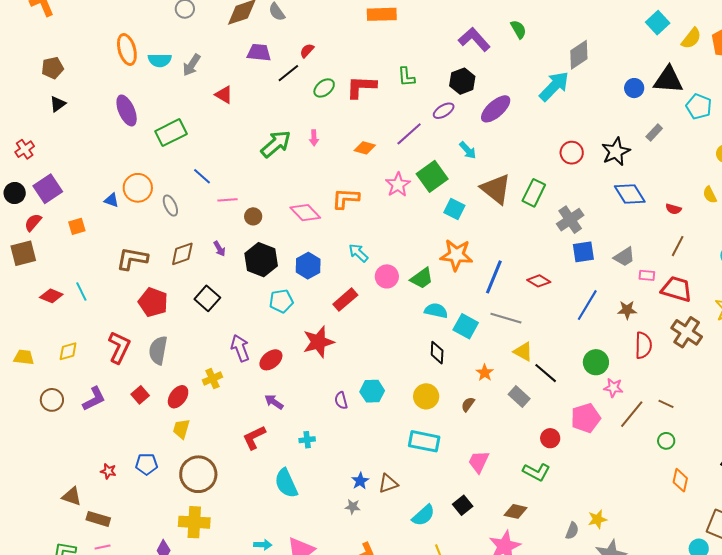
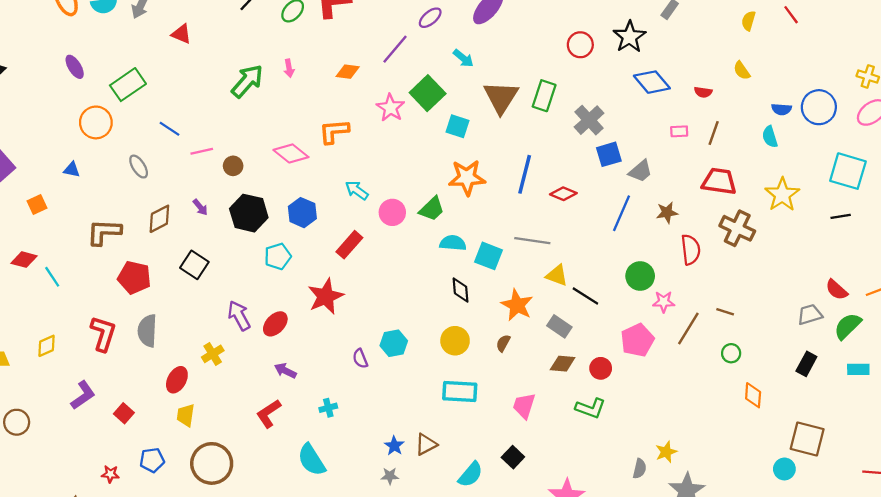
purple ellipse: (127, 111) -> (75, 67), size x0.7
orange circle: (138, 188) -> (96, 122), moved
brown triangle: (496, 189) -> (501, 97), turned 32
gray trapezoid: (624, 257) -> (641, 171), moved
pink rectangle: (647, 275) -> (679, 131), moved
blue line: (494, 277) -> (525, 174), moved
red diamond: (51, 296) -> (24, 260), moved
orange star: (485, 373) -> (517, 305), size x1.6
red square: (140, 395) -> (124, 413), moved
brown circle: (52, 400) -> (17, 422), moved
brown diamond: (516, 511) -> (563, 364), moved

